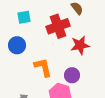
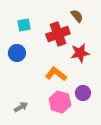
orange L-shape: (43, 67) -> (56, 74), moved, turned -40
purple circle: (72, 75) -> (83, 93), moved

